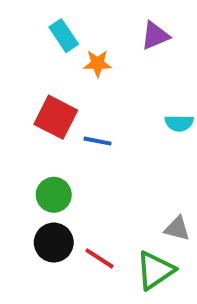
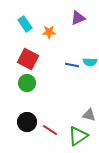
cyan rectangle: (64, 36) -> (25, 24), moved
blue line: (98, 141) -> (72, 65), moved
green circle: (54, 195) -> (27, 83), moved

